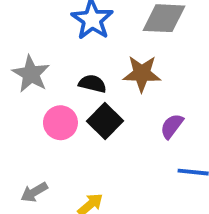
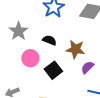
brown star: (142, 74) -> (75, 49), moved
black square: (105, 121) -> (53, 70), moved

